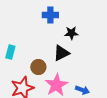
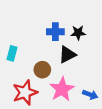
blue cross: (50, 15) -> (55, 32), moved

